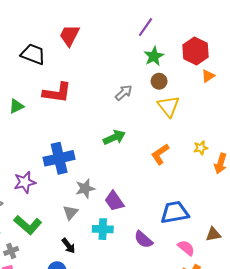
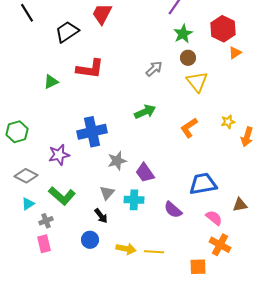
black trapezoid: (33, 54) -> (67, 32), turned -55
gray triangle: (71, 212) -> (107, 193), moved

